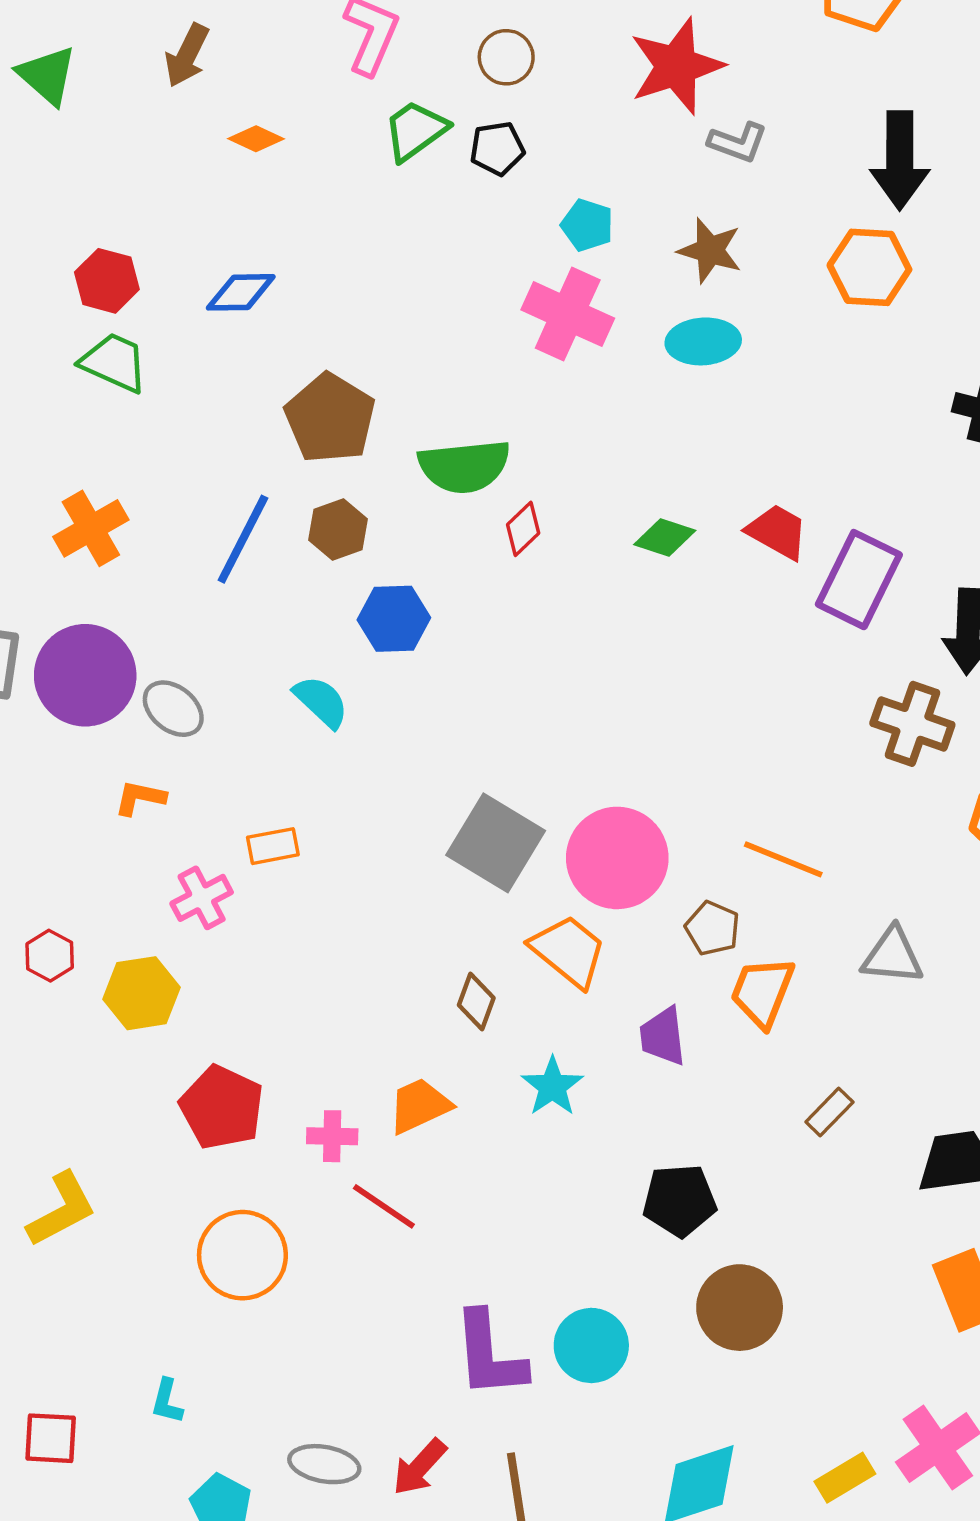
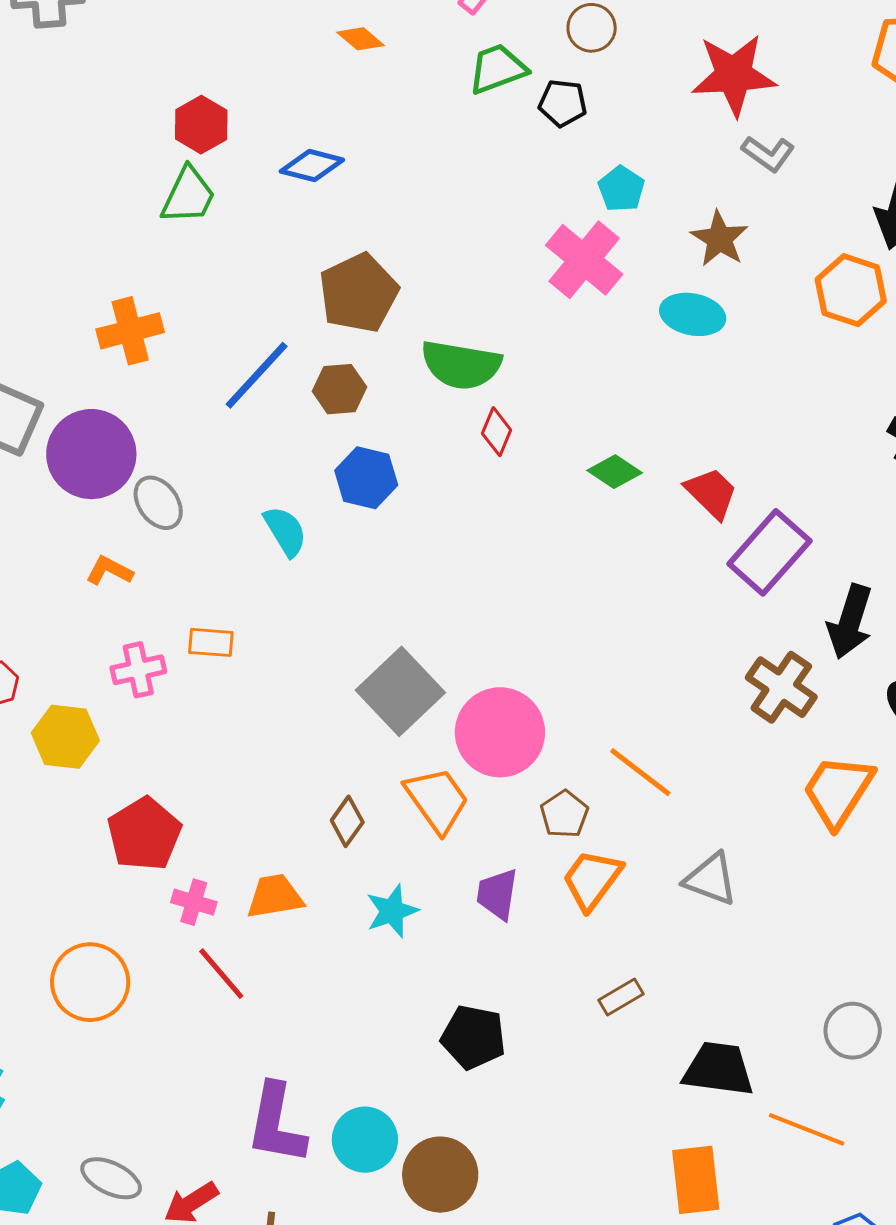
green trapezoid: (114, 362) -> (188, 196), turned 76
red diamond: (523, 529) -> (497, 432), turned -39
red pentagon: (222, 1107) -> (144, 834), moved
brown circle: (740, 1308) -> (440, 1175), moved

